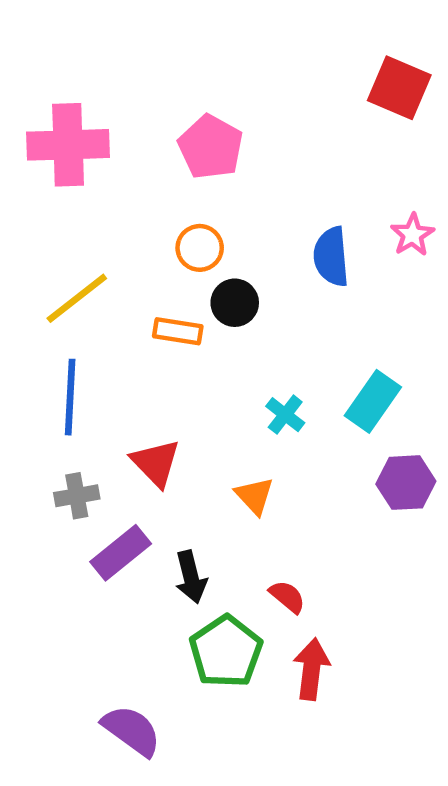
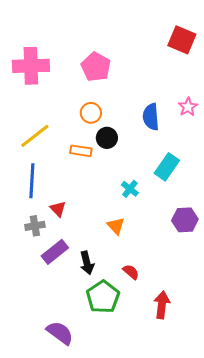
cyan rectangle: (373, 401) -> (167, 167), moved
red triangle: (156, 463) -> (58, 209), moved, size x0.7
red arrow: (312, 669) -> (162, 305), moved

